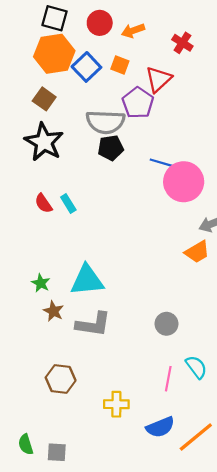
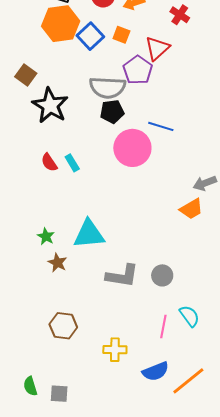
brown square: (44, 99) -> (26, 75), moved
pink circle: (184, 182) -> (132, 148), moved
gray L-shape: (93, 324) -> (122, 276), moved

